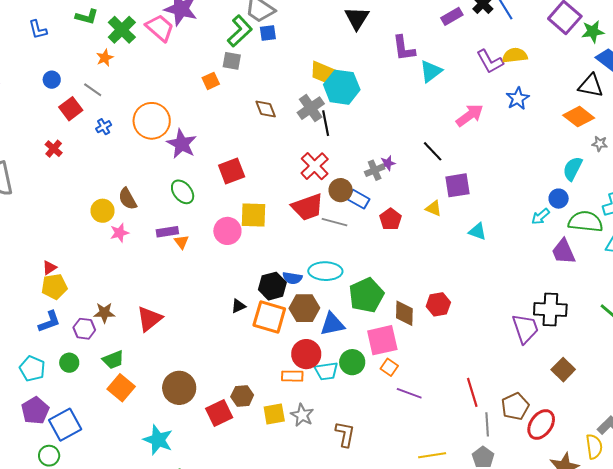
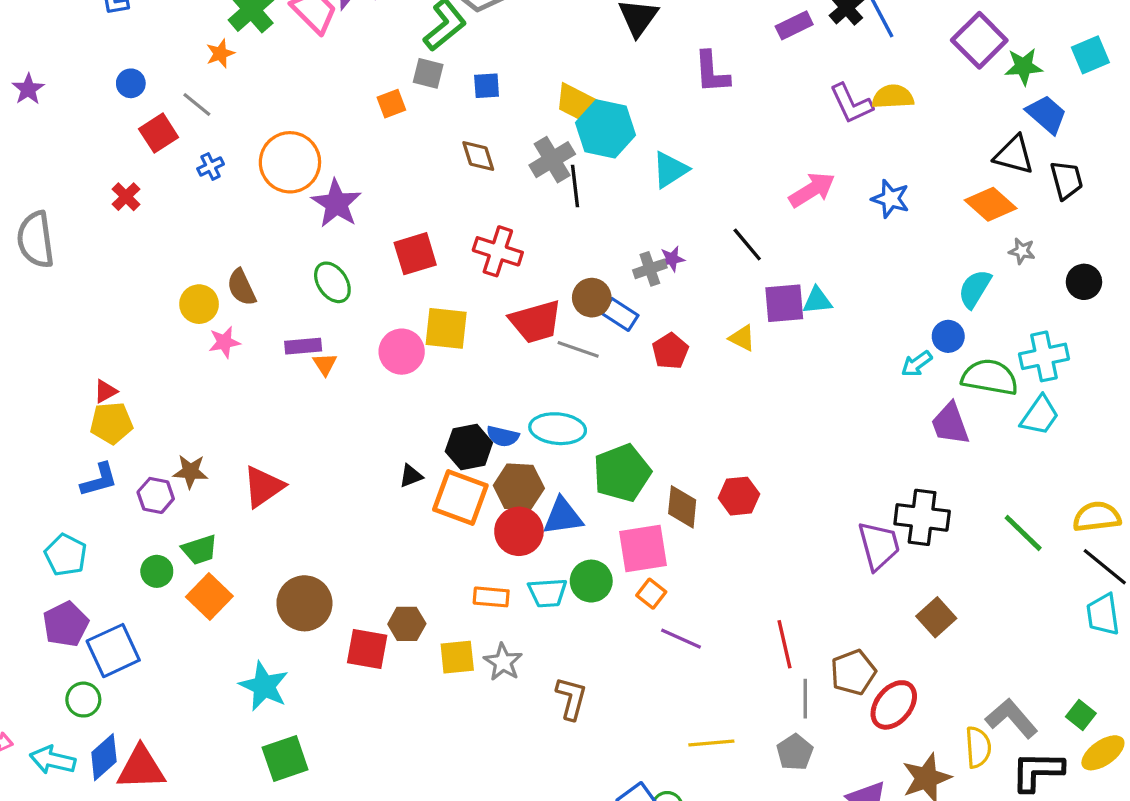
blue square: (268, 33) -> (487, 86), moved
cyan triangle: (431, 71) -> (670, 170), moved
blue star: (518, 98) -> (891, 199), moved, turned -30
red cross: (315, 166) -> (498, 251), moved, turned -32
cyan triangle: (477, 231) -> (817, 301), moved, turned -30
red circle: (306, 354) -> (519, 531), moved
green circle: (69, 363) -> (157, 571), moved
red square: (219, 413) -> (367, 649), turned 32

